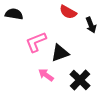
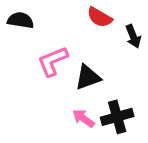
pink arrow: (46, 75) -> (83, 118), moved
black cross: (80, 80) -> (117, 117), turned 30

